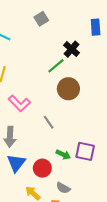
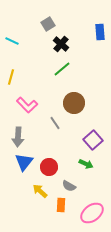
black cross: (72, 49) -> (61, 44), moved
brown circle: (68, 89) -> (74, 103), moved
purple square: (85, 151) -> (93, 140), moved, turned 36
green arrow: (63, 155) -> (86, 164), moved

